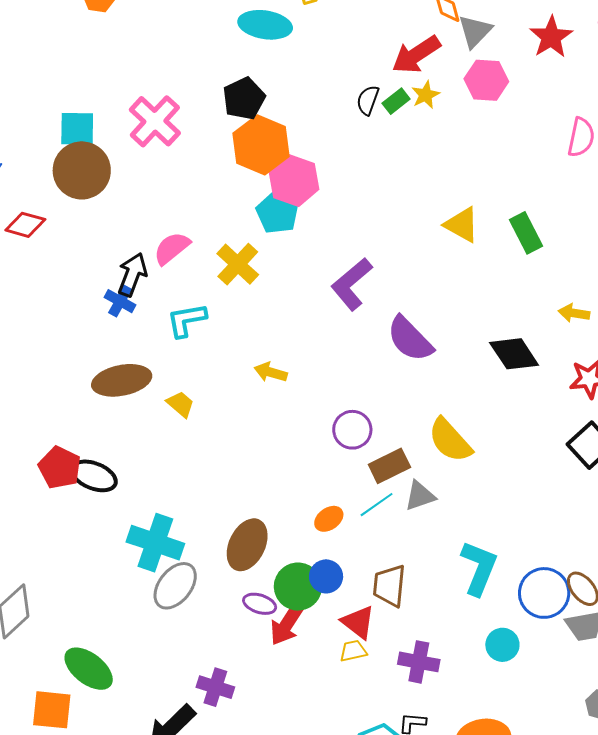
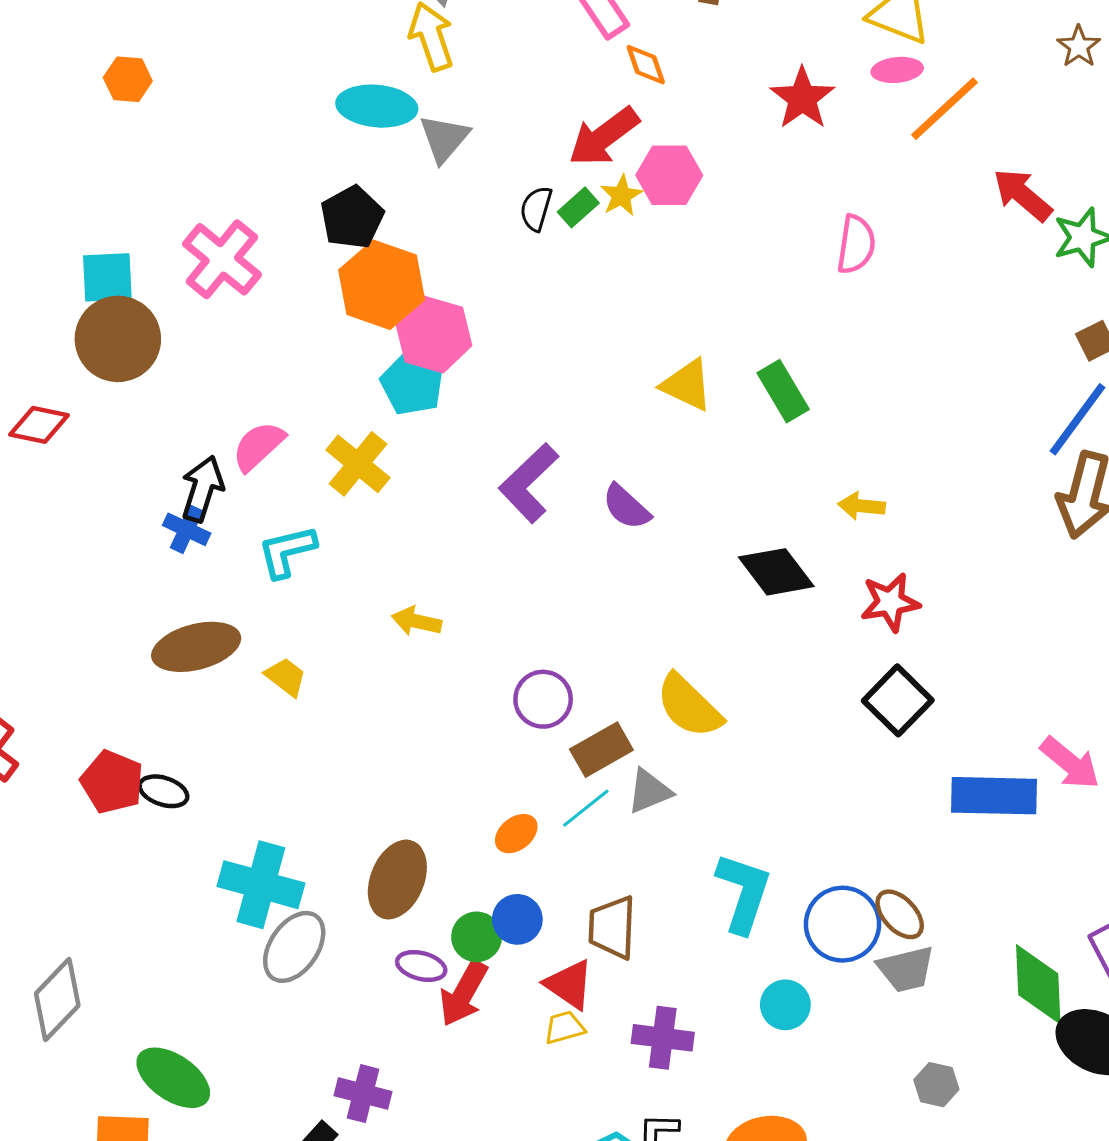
gray triangle: (475, 31) -> (444, 138), moved
pink hexagon: (486, 80) -> (669, 175), moved
purple semicircle: (410, 339) -> (626, 507), moved, size x0.7
black ellipse: (94, 476) -> (164, 791), size x0.7
green circle: (298, 587) -> (477, 937), size x0.7

